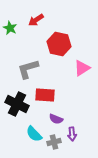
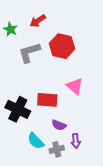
pink triangle: (82, 68) -> (75, 86), moved, turned -48
gray L-shape: (28, 69) -> (29, 52), moved

